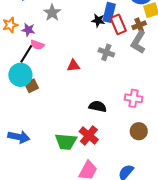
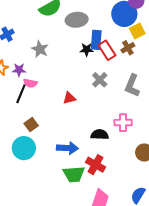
gray L-shape: (138, 42) -> (132, 86), moved
gray cross: (106, 52) -> (100, 80), turned 35
cyan circle: (20, 75) -> (24, 148), moved
pink cross: (134, 98) -> (123, 123), moved
blue arrow: (19, 137) -> (67, 148), moved

